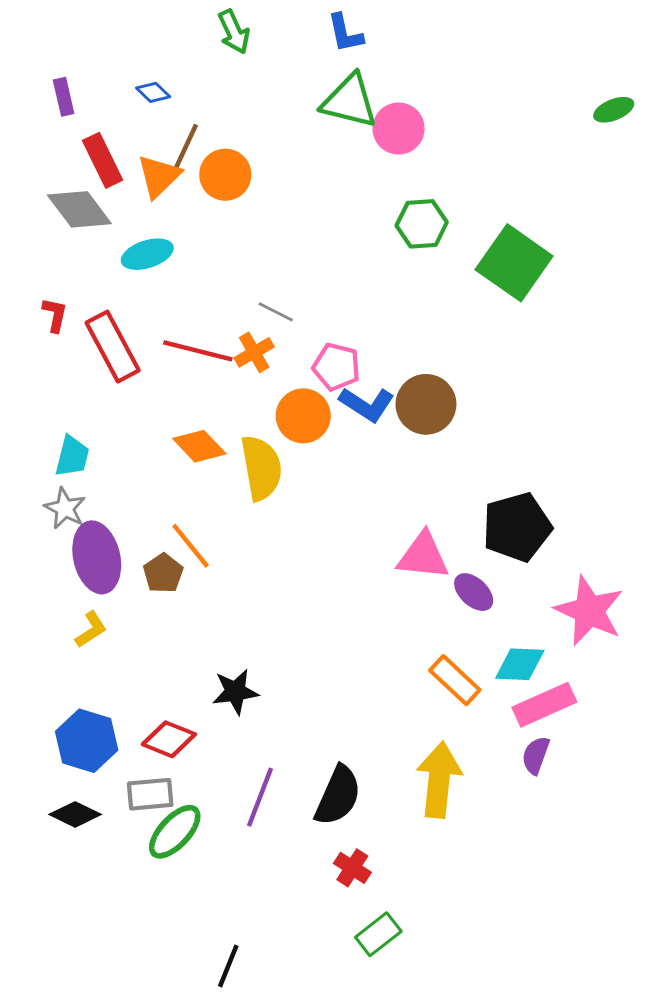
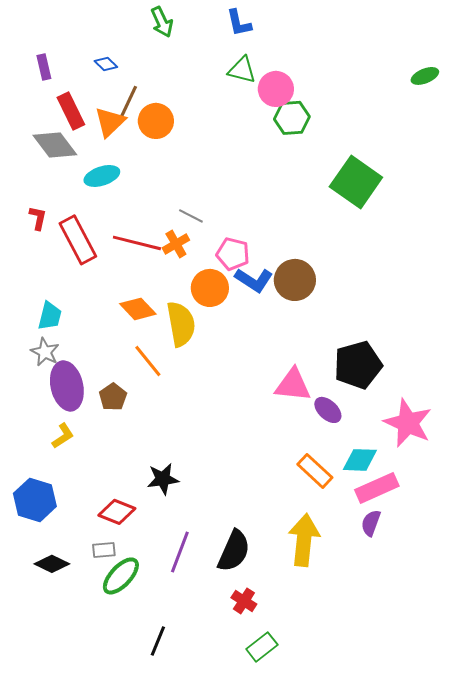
green triangle: (349, 101) -> (242, 70), size x0.7
green hexagon: (422, 224) -> (292, 118), moved
orange line: (191, 546) -> (148, 361), moved
blue hexagon: (87, 741) -> (35, 500), moved
gray rectangle: (150, 794) -> (104, 550), size x0.7
black line: (228, 966) -> (158, 641), moved

